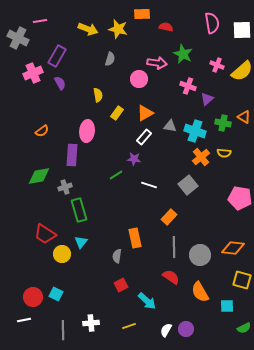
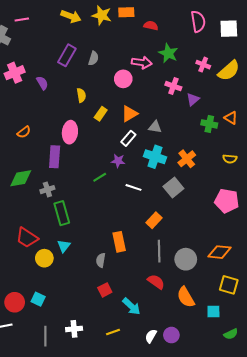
yellow arrow: (88, 29) -> (71, 16), moved
yellow star: (118, 29) -> (102, 15), moved
purple rectangle: (57, 56) -> (67, 55), moved
cyan cross: (195, 131) -> (155, 157), moved
yellow semicircle: (224, 153) -> (230, 159), moved

